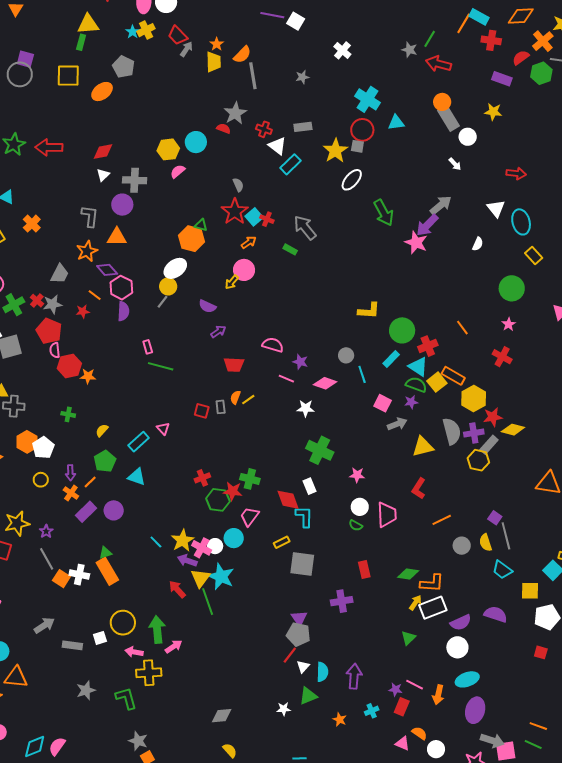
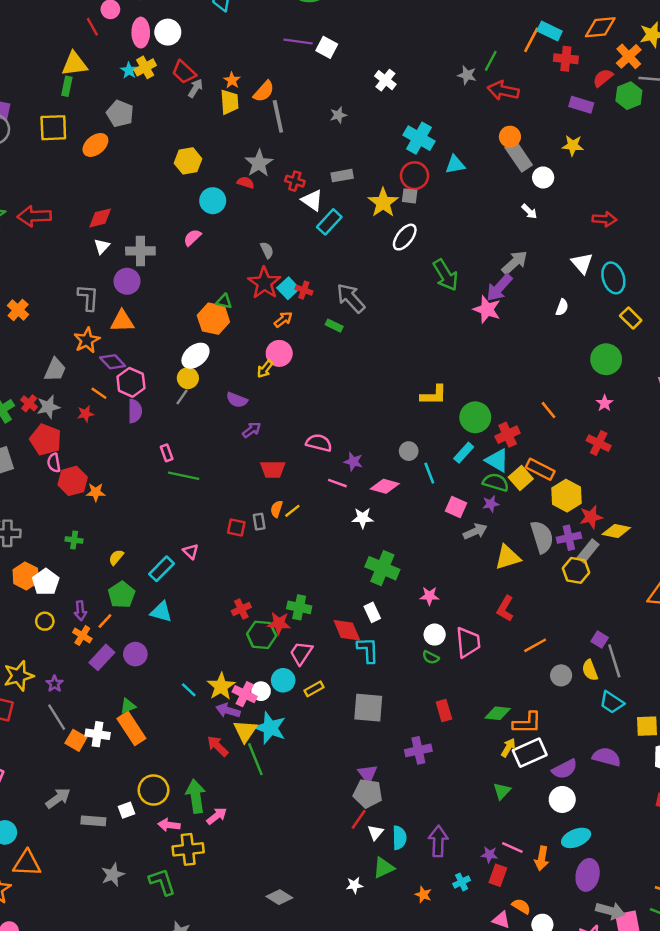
yellow hexagon: (168, 149) -> (188, 161), moved
yellow rectangle: (282, 542) -> (314, 689), moved
gray diamond: (222, 716) -> (279, 897), turned 40

